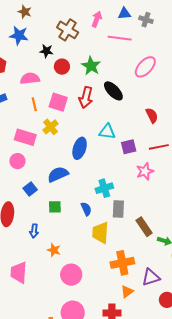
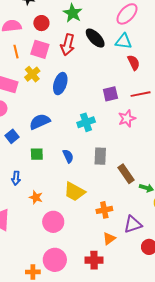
red circle: (62, 67) -> (41, 23), moved
cyan triangle: (107, 132) -> (124, 41), moved
blue ellipse: (80, 148) -> (60, 84), moved
cyan cross: (104, 188) -> (86, 122), moved
yellow trapezoid: (100, 233) -> (74, 192), moved, turned -65
orange cross: (122, 263) -> (104, 210), size x0.7

